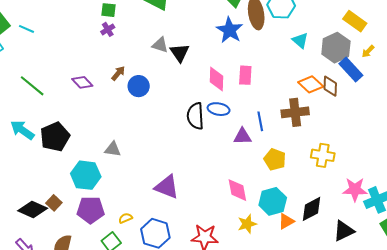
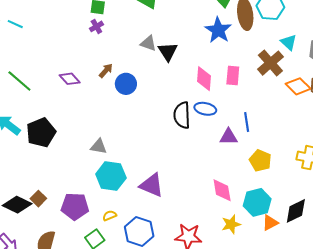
brown cross: (295, 112) -> (270, 63), moved, turned -36
cyan hexagon: (86, 175) -> (111, 176), moved

